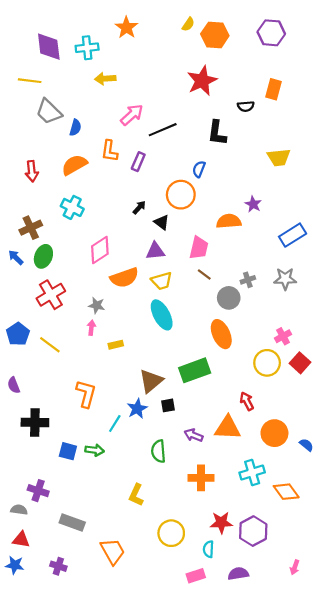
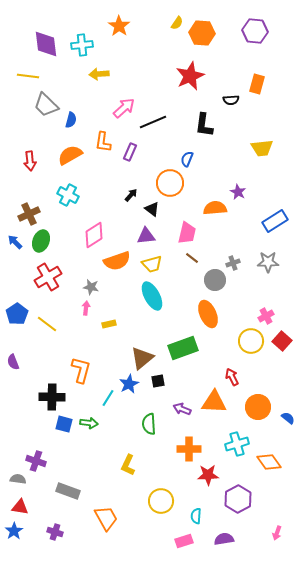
black cross: (35, 422) -> (52, 397), moved
red star: (221, 523) -> (208, 475), moved
blue star: (15, 565) -> (14, 531), turned 30

